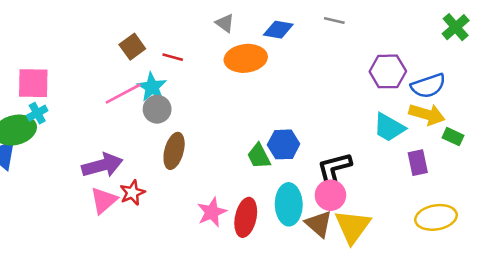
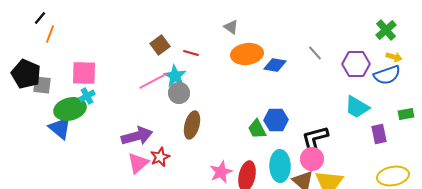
gray line: (334, 21) -> (315, 53), moved, turned 35
green cross: (456, 27) -> (386, 30), moved
blue diamond: (278, 30) -> (275, 65), moved
yellow arrow: (427, 114) -> (394, 57), moved, size x0.6
green rectangle: (453, 137) -> (406, 114), turned -35

